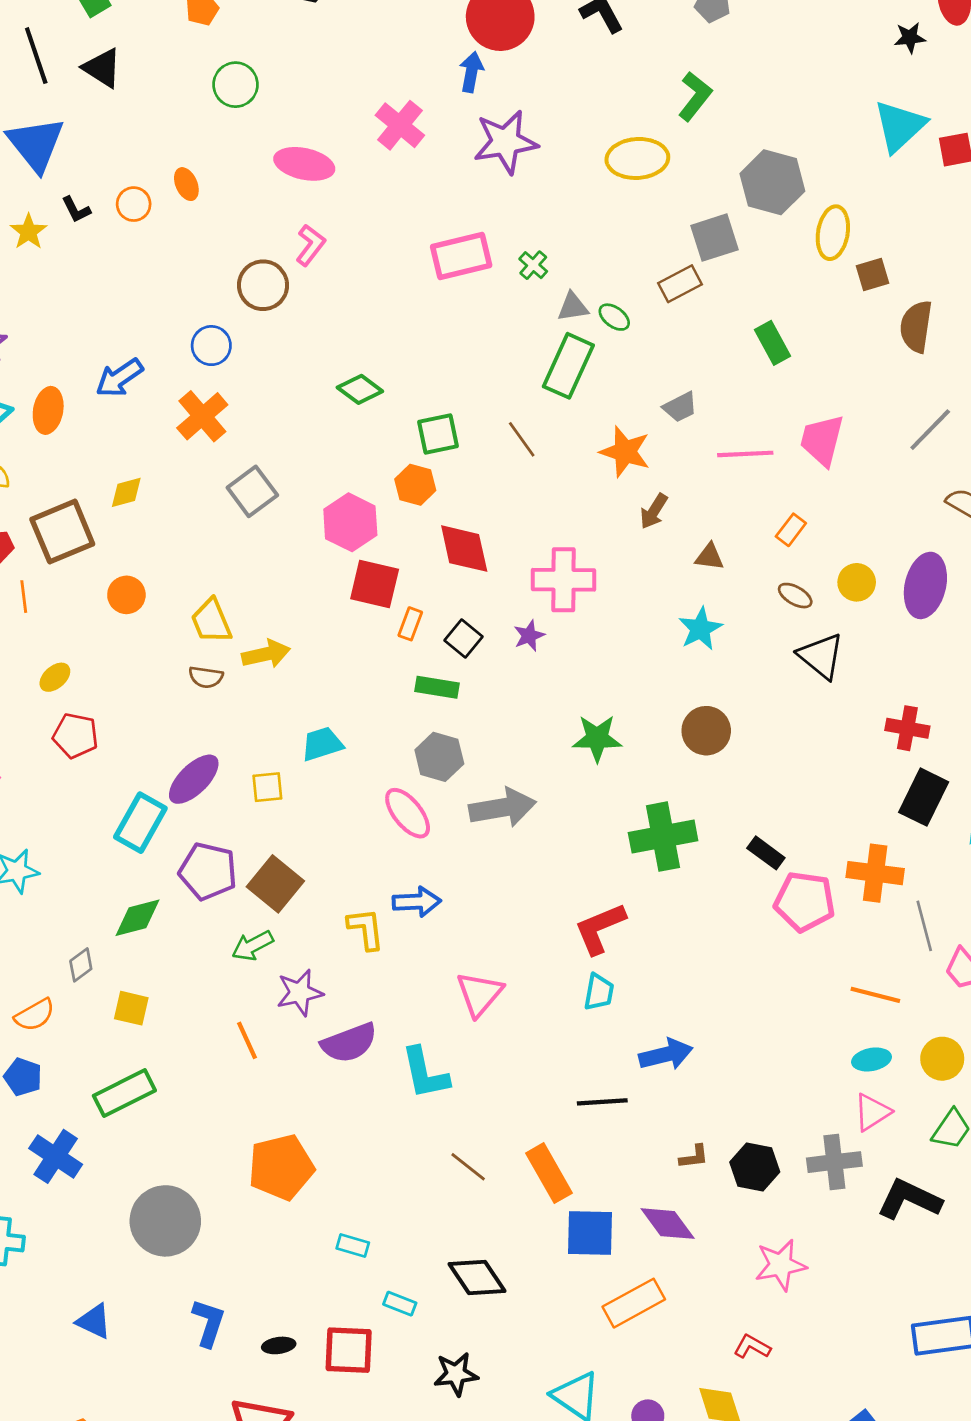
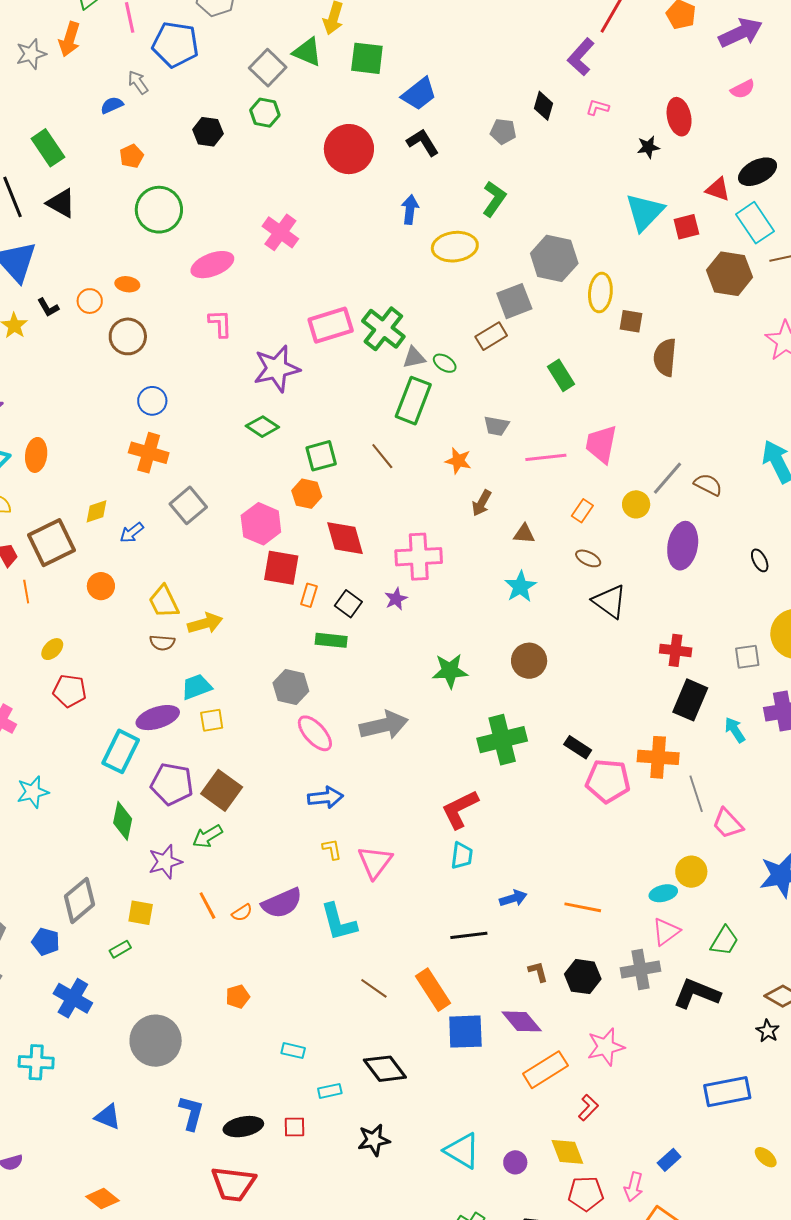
blue arrow: (471, 72) -> (410, 210), moved
green circle: (236, 85) -> (159, 210), size x1.4
purple star: (505, 142) -> (277, 369), moved
pink ellipse: (304, 164) -> (212, 265), turned -30
orange ellipse: (186, 184) -> (127, 284), turned -55
pink L-shape: (310, 245) -> (220, 323), turned -36
green cross: (533, 265) -> (383, 329), size x2.0
brown square: (872, 274) -> (631, 321), turned 30
brown circle: (263, 285) -> (128, 336), moved
blue arrow: (119, 378) -> (132, 533), moved, size x0.7
gray trapezoid: (680, 407) -> (496, 426), turned 40
orange cross: (202, 416) -> (149, 453), turned -30
gray line: (930, 430) -> (667, 478), moved
orange star: (625, 452) -> (458, 461), size x0.7
yellow circle: (857, 582) -> (636, 504), moved
cyan trapezoid: (322, 744) -> (197, 687), moved
gray hexagon: (439, 757) -> (291, 687), moved
purple ellipse: (194, 779) -> (158, 718), turned 30
green diamond: (138, 918) -> (123, 821), turned -60
yellow L-shape: (366, 929) -> (332, 849), moved, size x0.7
gray diamond: (81, 965) -> (79, 900), moved, size x1.8
purple star: (300, 993) -> (165, 862), moved
orange line: (875, 995) -> (583, 907), moved
yellow square: (131, 1008) -> (141, 913), moved
orange semicircle: (35, 1015) -> (242, 913), moved, size x0.7
blue arrow: (666, 1054) -> (513, 898), size x0.7
yellow circle: (942, 1059) -> (691, 872), moved
green rectangle: (124, 1093) -> (120, 949), size x0.5
brown L-shape: (694, 1157) -> (538, 972), turned -95
orange pentagon: (281, 1167) -> (238, 997), size x0.5
orange rectangle: (634, 1303) -> (545, 1070), moved
cyan rectangle: (400, 1304) -> (330, 1091), turned -30
black ellipse: (279, 1345) -> (243, 1127), size x1.6
red L-shape: (752, 1347) -> (588, 1108), turned 108
red square: (349, 1350) -> (295, 1127), size x0.6

